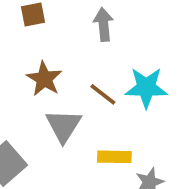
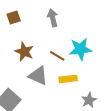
gray triangle: (63, 126) -> (38, 76), turned -30
yellow rectangle: (114, 157) -> (68, 79), moved

